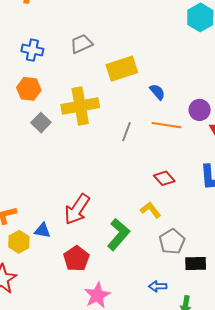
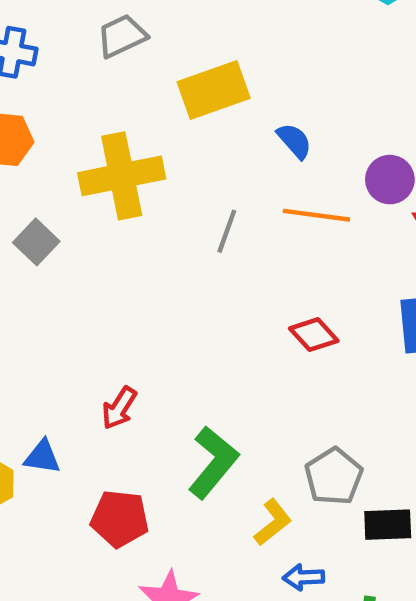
gray square: (41, 123) -> (36, 242), moved
red arrow: (77, 209) -> (119, 408), size x0.6
yellow L-shape: (151, 210) -> (273, 522), moved, turned 90
red pentagon: (76, 259) -> (120, 519), turned -30

